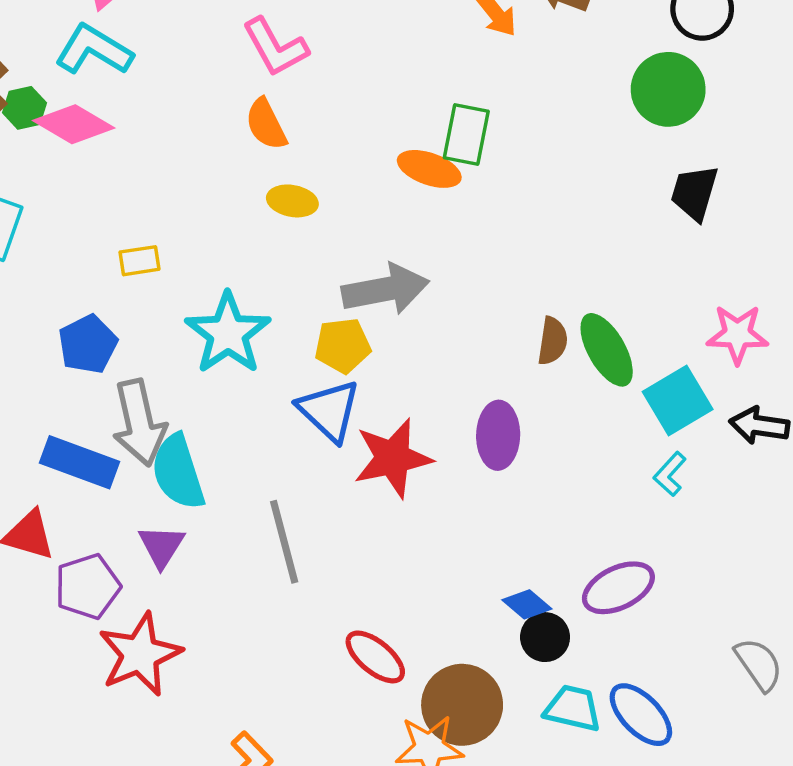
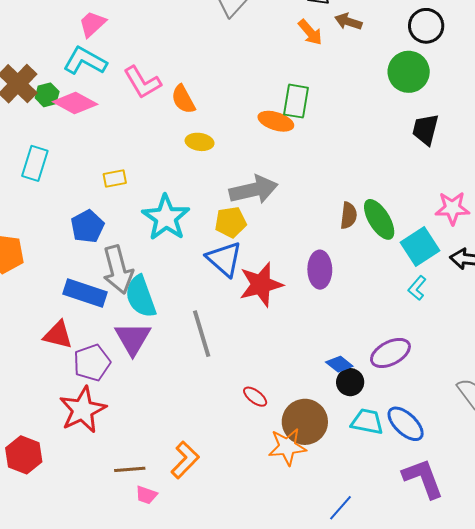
pink L-shape: (275, 47) -> (142, 82), moved
purple triangle: (161, 546) -> (133, 338), size x1.4
red star: (140, 654) -> (83, 410), moved
red ellipse: (375, 657) -> (255, 397), size x0.7

